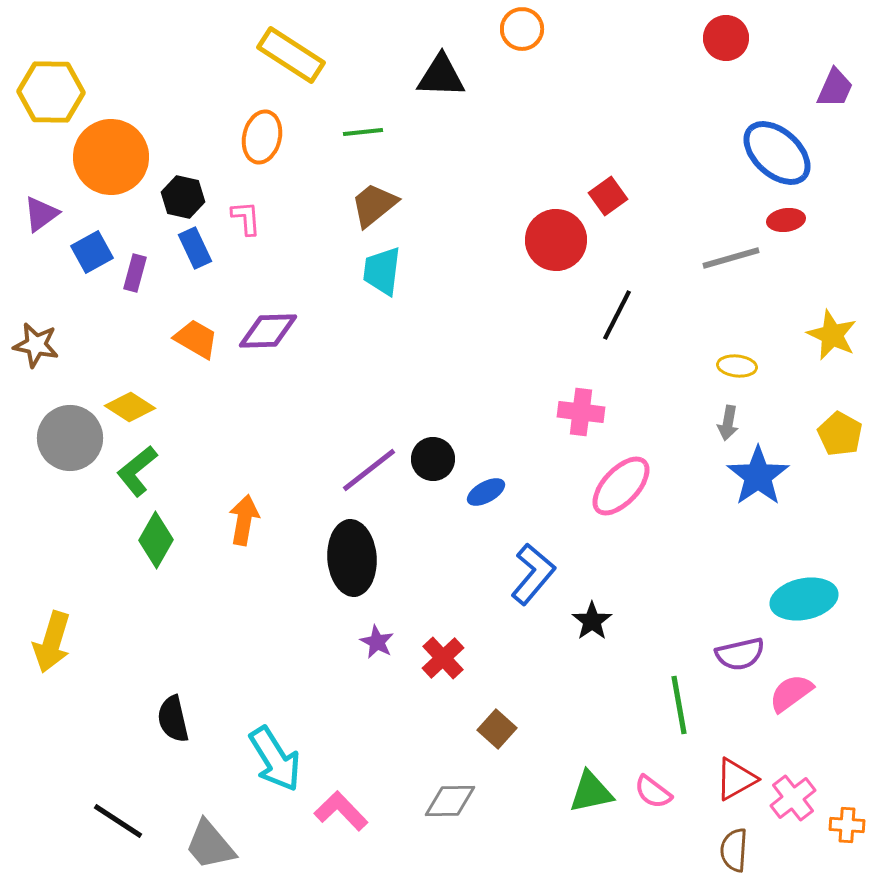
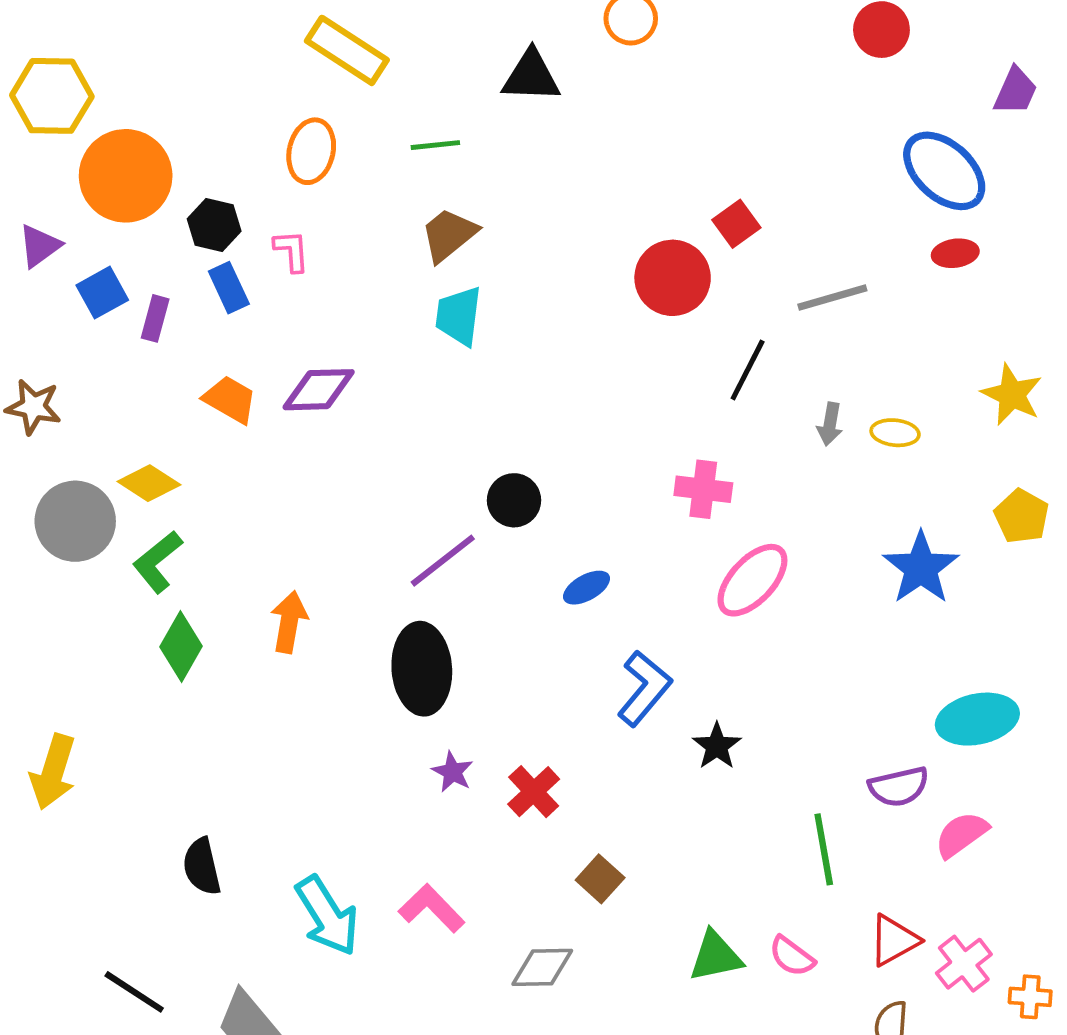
gray line: (731, 258) -> (832, 297), moved
gray arrow: (728, 423) -> (830, 424), moved
black circle: (433, 459) -> (514, 500), moved
pink L-shape: (341, 811) -> (432, 908), moved

